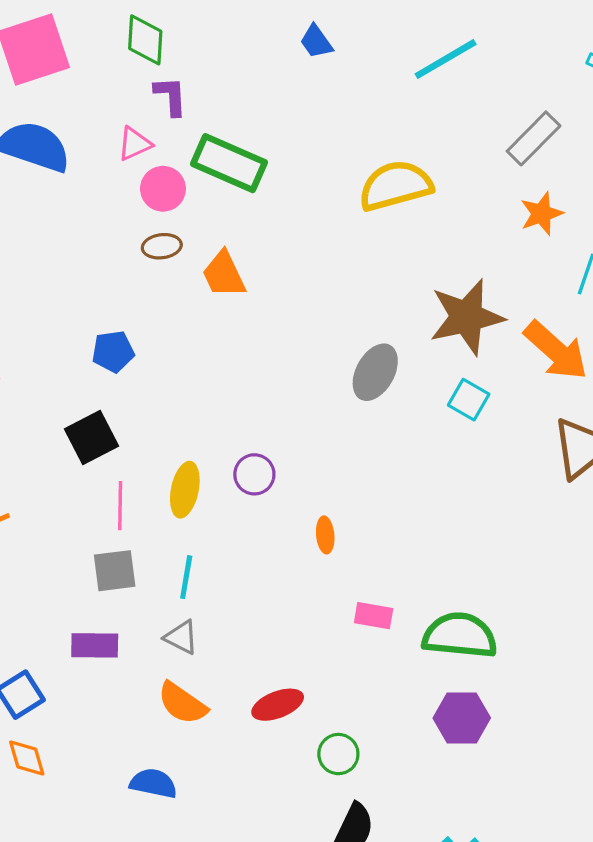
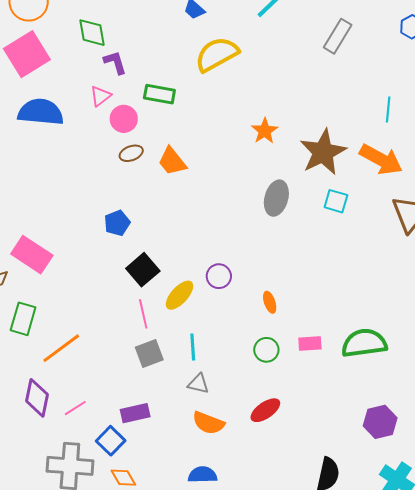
green rectangle: (229, 163) -> (159, 94), size x0.7
yellow semicircle: (395, 186) -> (217, 54), moved
orange star: (542, 214) -> (265, 131), moved
black square: (91, 438) -> (143, 270), moved
yellow ellipse: (185, 490) -> (180, 295), turned 44
purple rectangle: (95, 645) -> (135, 413), moved
purple hexagon: (462, 718) -> (380, 422), moved
green circle: (338, 754) -> (266, 350), moved

